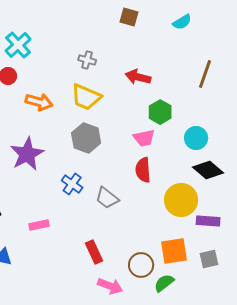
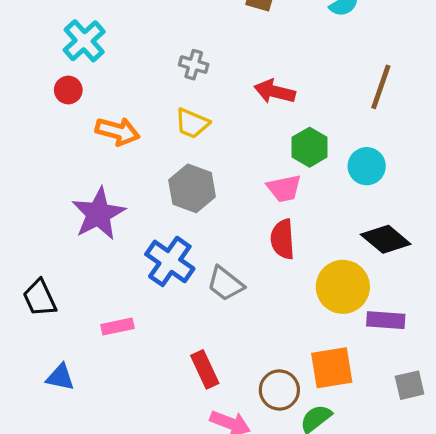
yellow trapezoid: (86, 97) -> (192, 123), size x0.7
cyan circle: (196, 138) -> (367, 166), moved
blue cross: (72, 184) -> (170, 261), size x1.4
gray square: (209, 259) -> (410, 385), moved

